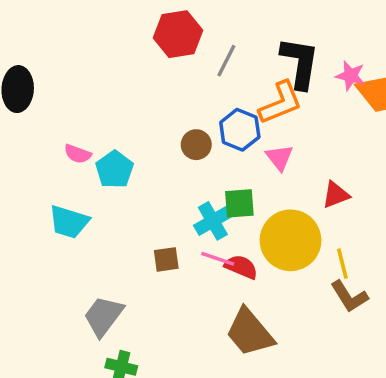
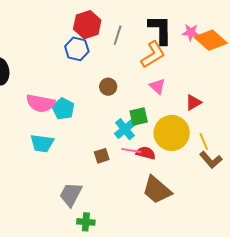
blue hexagon: (240, 130) -> (77, 49), moved
pink semicircle: (78, 154) -> (41, 103), size x1.8

